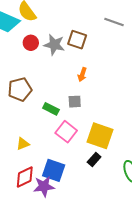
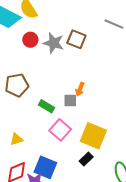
orange arrow: (82, 75) -> (80, 89), moved

